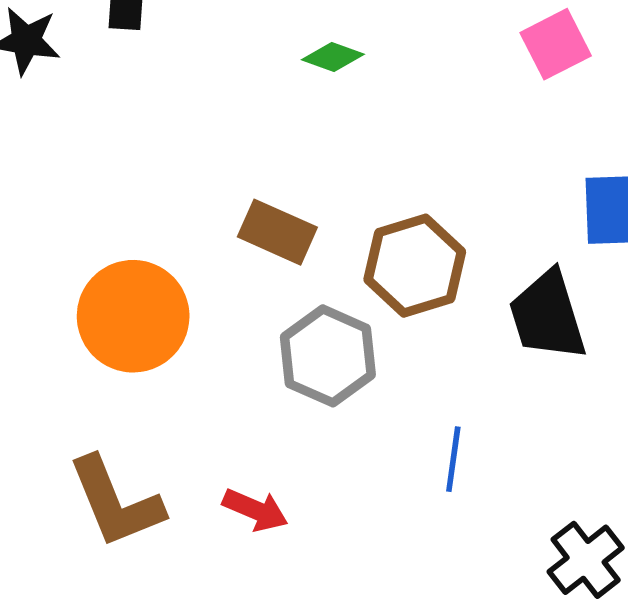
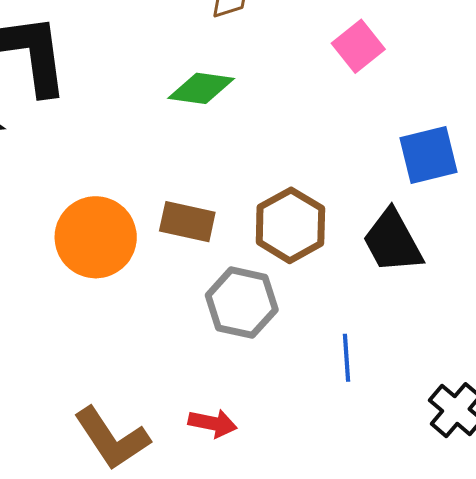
green diamond: (333, 57) -> (201, 88), size x1.5
orange circle: (133, 316) -> (96, 237), moved

